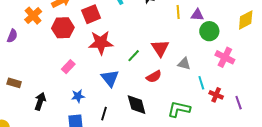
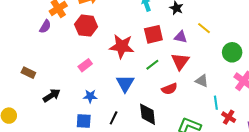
yellow line: (178, 12) -> (204, 28), turned -56
red square: (91, 14) -> (153, 34), moved
purple triangle: (197, 15) -> (181, 37), moved
purple semicircle: (12, 36) -> (45, 27), moved
black arrow: (40, 101) -> (52, 95), turned 30

